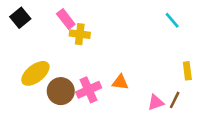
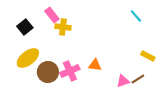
black square: (20, 18) -> (25, 27), moved
yellow rectangle: (187, 71) -> (148, 56), turned -56
brown line: (175, 100) -> (138, 79), turned 32

